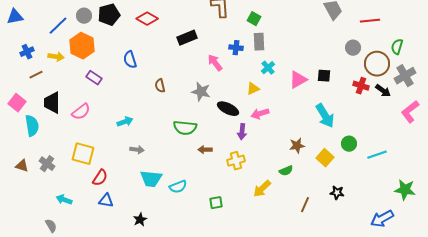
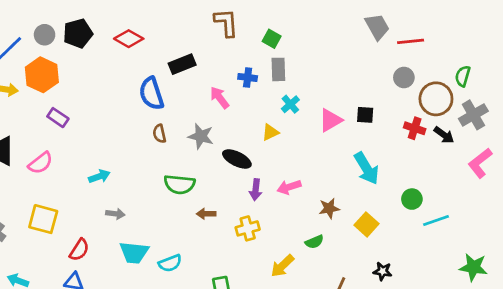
red line: (370, 21) -> (411, 41), moved
blue semicircle: (130, 60) -> (151, 94), moved, size x1.4
brown semicircle: (160, 86) -> (159, 134), moved
pink arrow: (260, 114) -> (289, 187), moved
green circle: (349, 144) -> (412, 199), moved
red semicircle: (100, 178) -> (79, 250), moved

